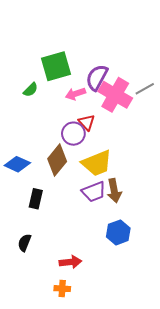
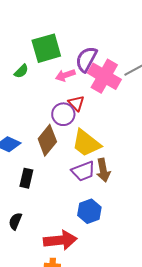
yellow trapezoid: (97, 163) -> (86, 143), turned 60
blue hexagon: (118, 232) -> (89, 211), moved
red arrow: (70, 262) -> (60, 240), size x1.5

